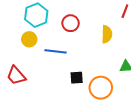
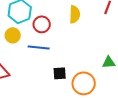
red circle: (71, 23) -> (42, 24), moved
yellow semicircle: (107, 34) -> (75, 14), moved

